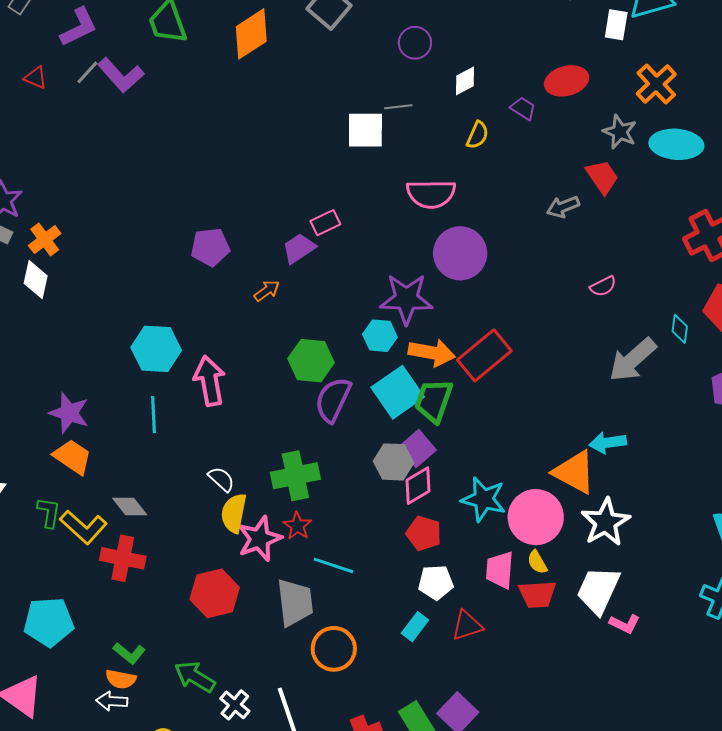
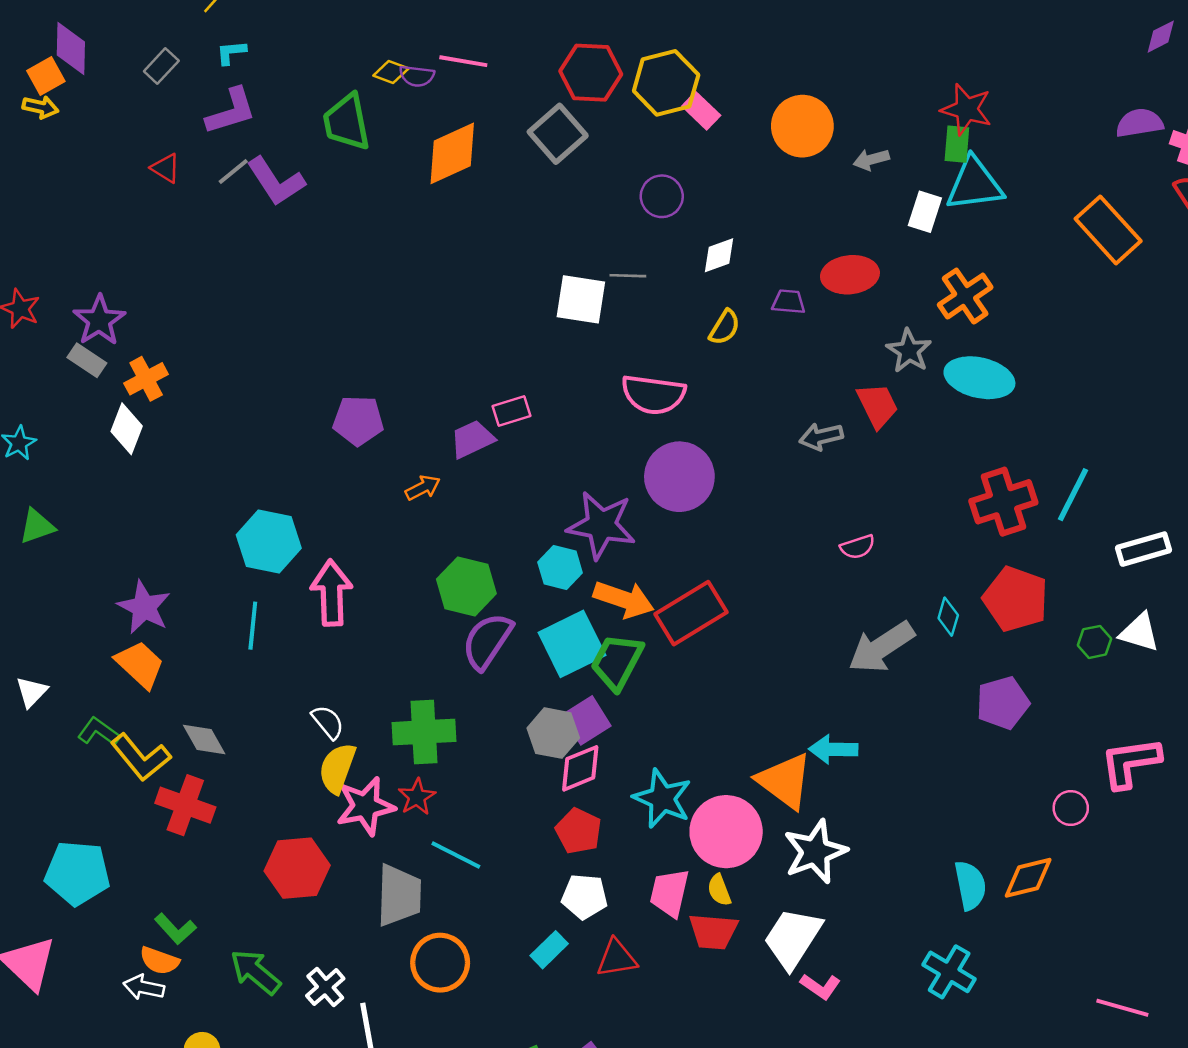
purple trapezoid: (523, 108) -> (789, 302), turned -36
green L-shape: (49, 512) -> (99, 732), turned -72
white cross: (235, 705) -> (325, 987), moved

